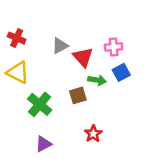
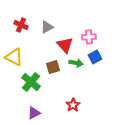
red cross: (17, 38) -> (21, 25), moved
gray triangle: (60, 46) -> (47, 27), moved
brown square: (78, 95) -> (53, 67), moved

